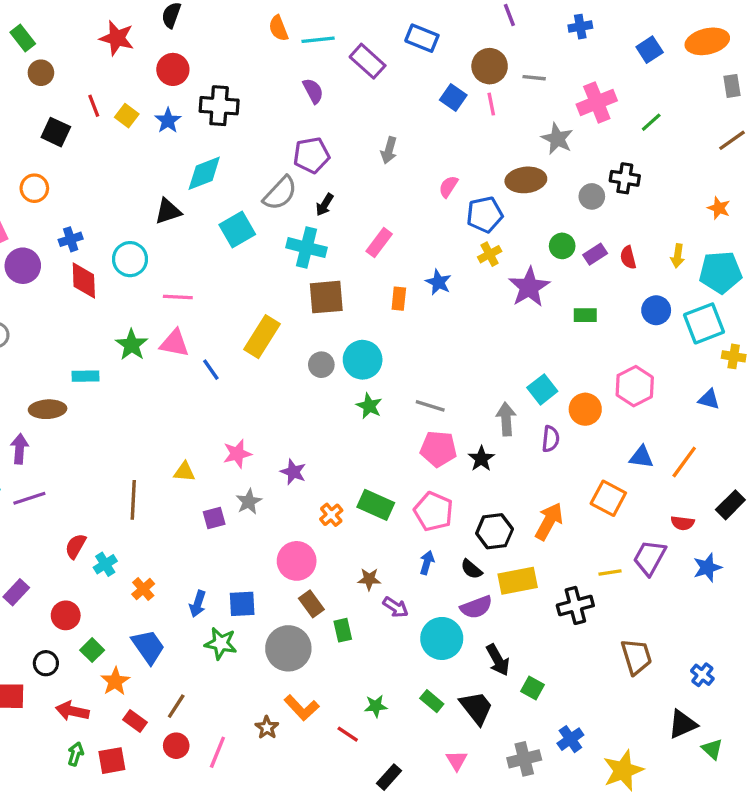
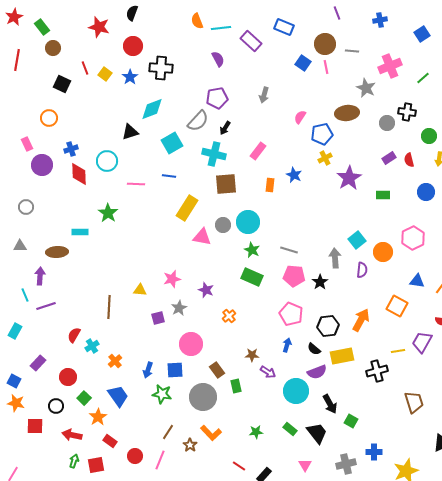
green circle: (562, 246) -> (429, 136), moved
pink triangle: (175, 343) -> (202, 237), moved
blue line: (211, 370) -> (169, 176), moved, turned -48
green rectangle: (376, 505) -> (252, 277), moved
pink circle: (297, 561) -> (191, 344), moved
brown line: (176, 706) -> (168, 432), moved
red line: (348, 734) -> (239, 466), moved
blue cross: (570, 739) -> (374, 452), turned 35

